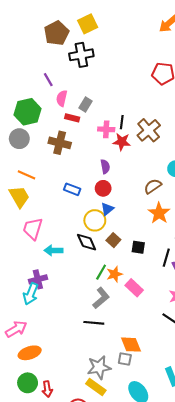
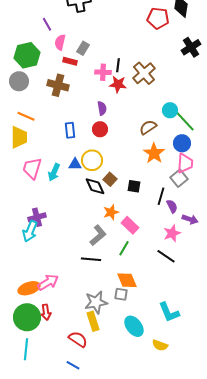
blue rectangle: (72, 189) -> (70, 130), turned 63
yellow trapezoid: (19, 197) -> (19, 137), turned 30
blue triangle: (107, 209) -> (75, 164), moved, turned 40
black diamond: (87, 242) -> (95, 186), moved
cyan arrow: (53, 250) -> (54, 172), moved, turned -66
green line: (101, 272) -> (124, 248), moved
pink arrow: (16, 329) -> (48, 282), moved
green circle: (28, 383) -> (27, 317), size x1.4
yellow rectangle: (96, 387) -> (93, 321), turned 36
red arrow: (47, 389) -> (46, 312), moved

